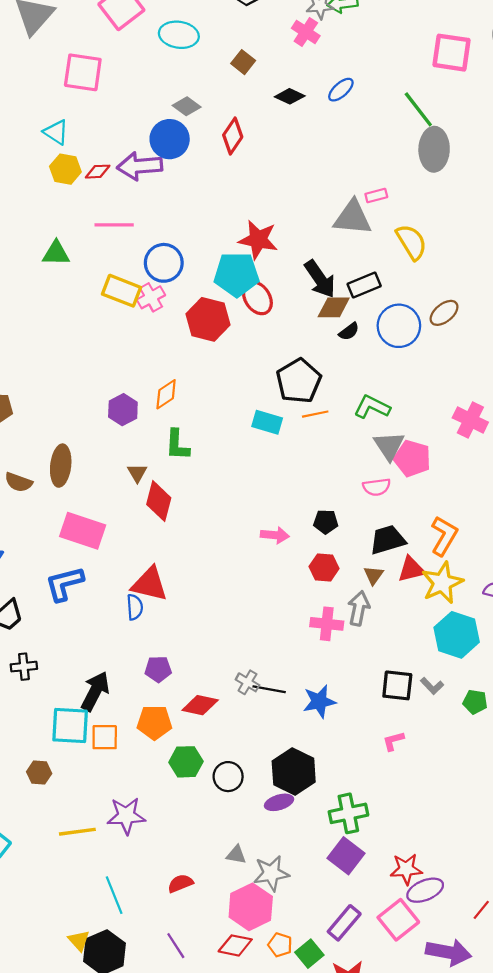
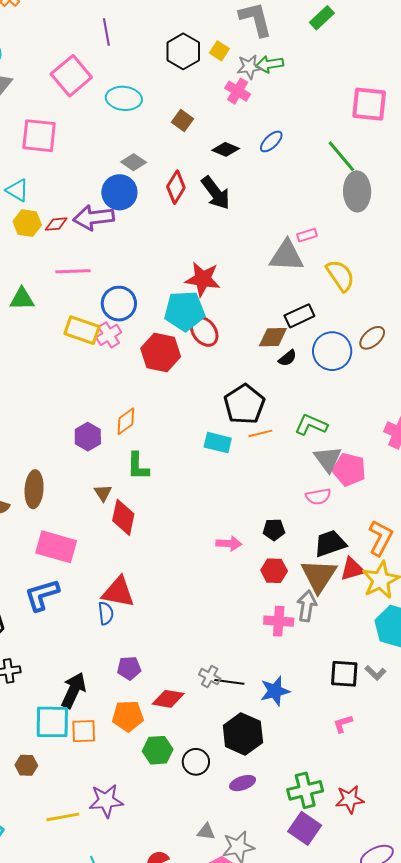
black arrow: (320, 279) -> (216, 193), moved
brown triangle: (374, 575) -> (319, 576), size x2.0
black hexagon: (294, 771) -> (243, 734), moved
red star: (406, 869) -> (350, 799), moved

